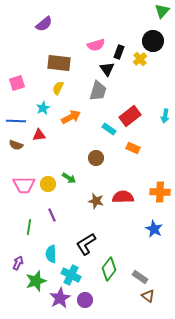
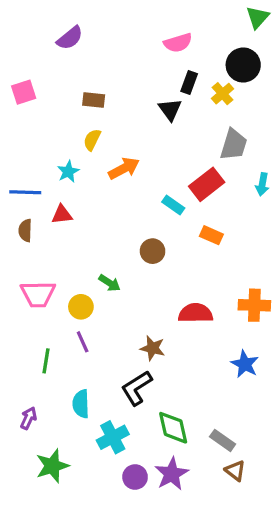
pink semicircle: (96, 45) -> (178, 43), moved
brown rectangle: (59, 63) -> (94, 100), size x0.6
pink square: (17, 83) -> (24, 92), moved
gray trapezoid: (98, 91) -> (234, 145), moved
orange arrow: (71, 117) -> (124, 168), moved
brown semicircle: (16, 145) -> (25, 230), turned 72
yellow circle: (48, 184) -> (81, 307), moved
brown star: (96, 201) -> (153, 348), moved
green diamond: (109, 269) -> (173, 428), turned -50
cyan cross: (71, 275) -> (113, 437), turned 36
green star: (36, 281) -> (52, 466), moved
purple star: (60, 298) -> (172, 474), moved

